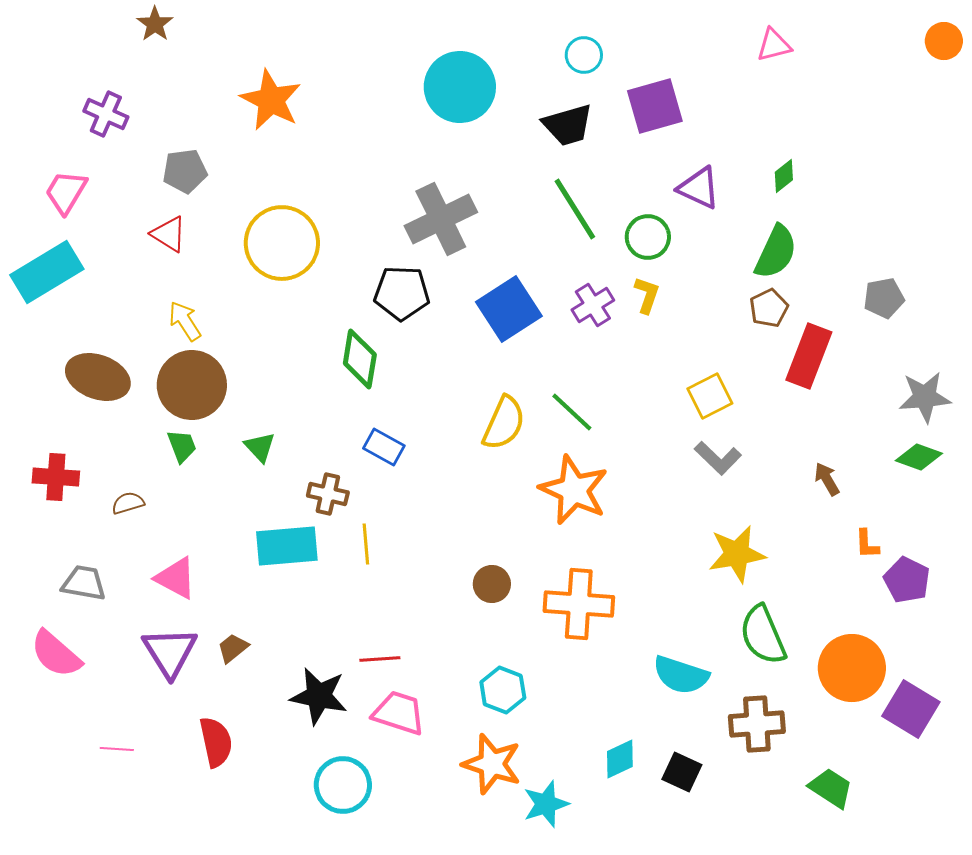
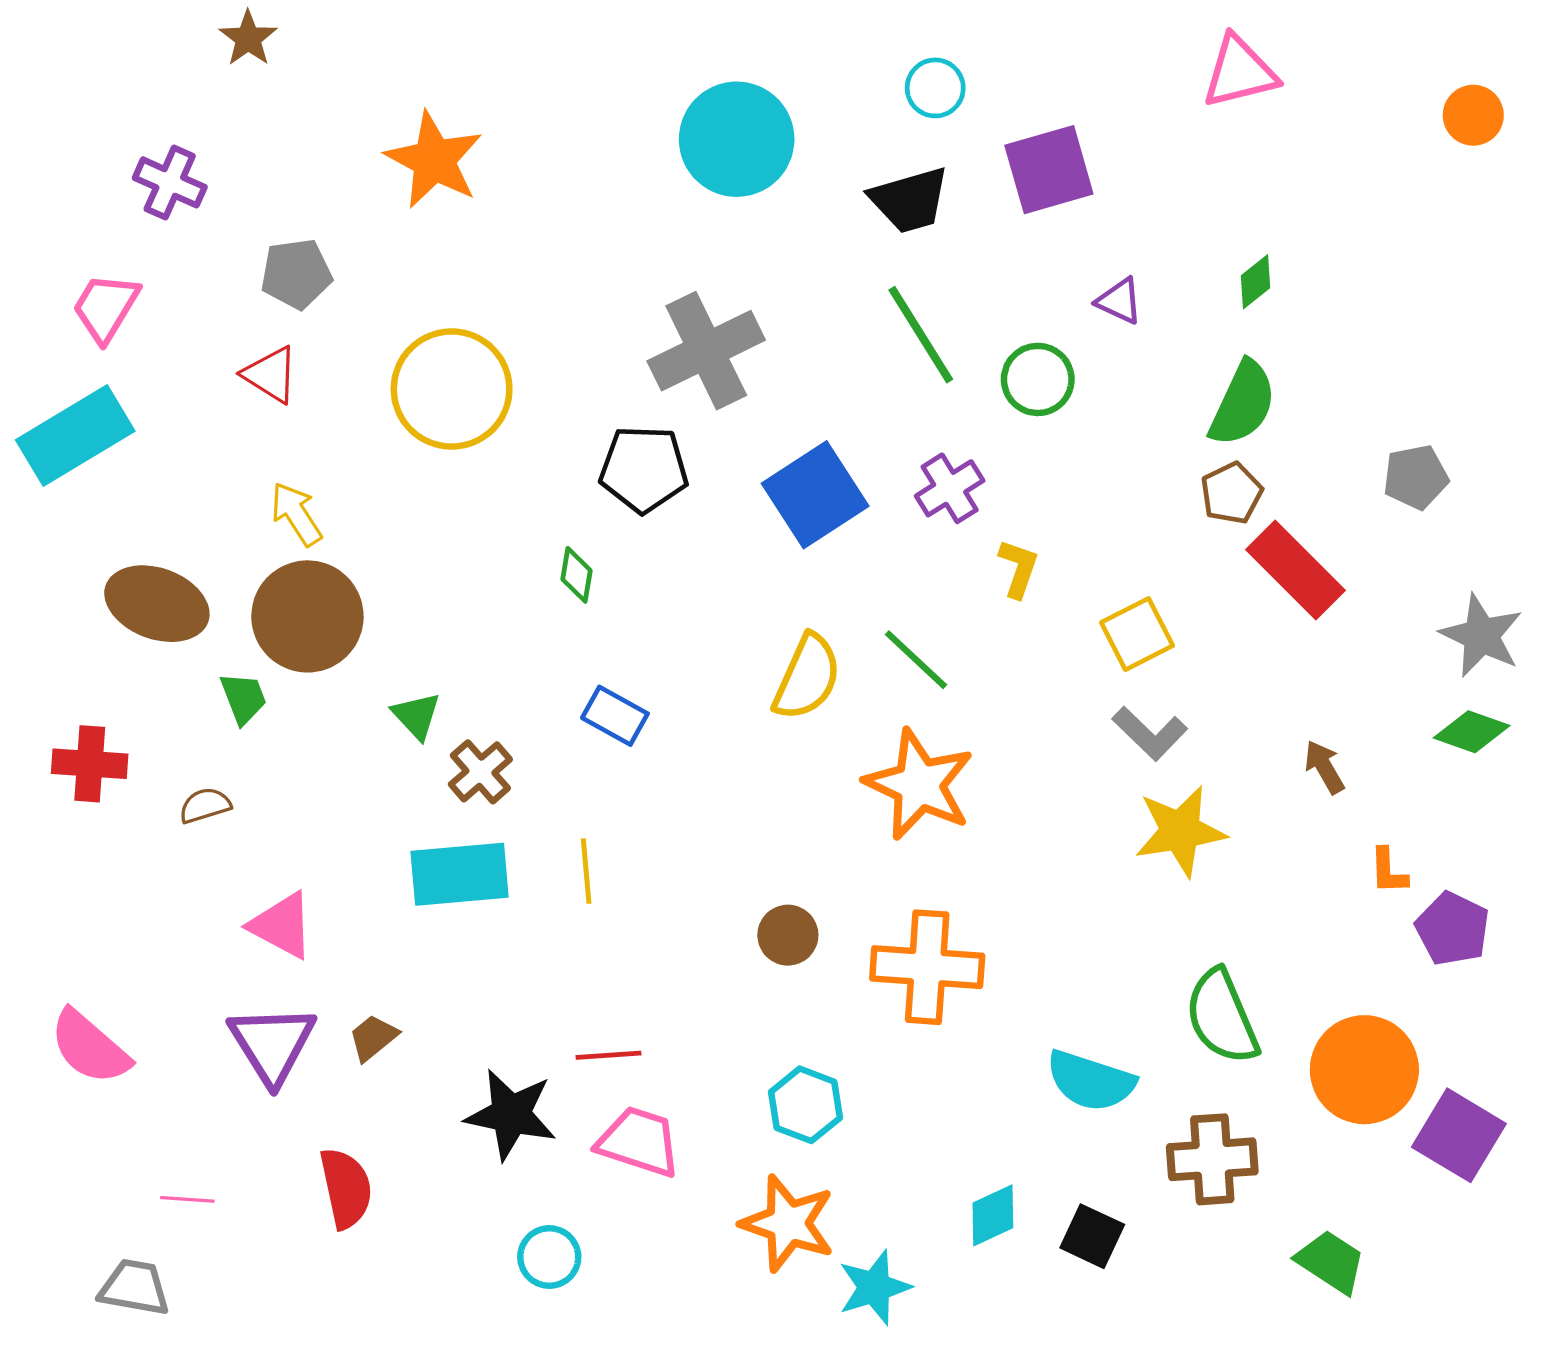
orange circle: (944, 41) -> (1473, 115), moved
pink triangle: (774, 45) -> (1239, 72), size x1.4
purple triangle: (699, 188) -> (1119, 301), size x0.7
yellow L-shape: (647, 295) -> (1018, 568), moved
red rectangle: (809, 356) -> (1296, 570), turned -66
green diamond: (360, 359) -> (576, 575), size x0.6
gray star: (925, 397) -> (1481, 636), turned 30
green trapezoid: (182, 446) -> (243, 698), moved
brown cross: (328, 494) -> (480, 772), moved, turned 36
yellow star: (737, 554) -> (1180, 831), moved
gray trapezoid: (84, 583) -> (135, 1287), moved
cyan circle: (343, 785) -> (549, 1257), size x0.7

